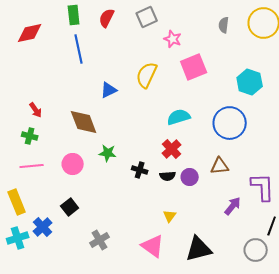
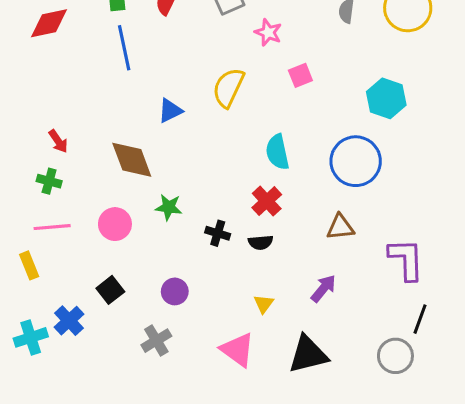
pink square: (194, 67) -> (300, 75), size x0.6
cyan semicircle: (179, 117) -> (277, 152), turned -85
purple circle: (190, 177) -> (175, 291), moved
yellow rectangle: (17, 202) -> (29, 265), moved, size x0.7
purple arrow: (233, 206) -> (323, 288), moved

